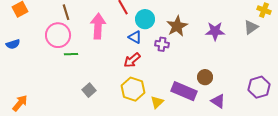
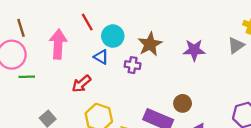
red arrow: (132, 60) -> (81, 84), moved

